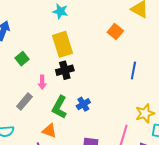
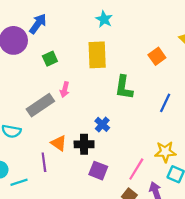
black cross: (65, 70) -> (84, 144), moved
gray rectangle: (24, 102) -> (40, 105), size x1.4
blue cross: (83, 104) -> (102, 124), turned -32
green L-shape: (59, 107) -> (124, 87), moved, turned -35

